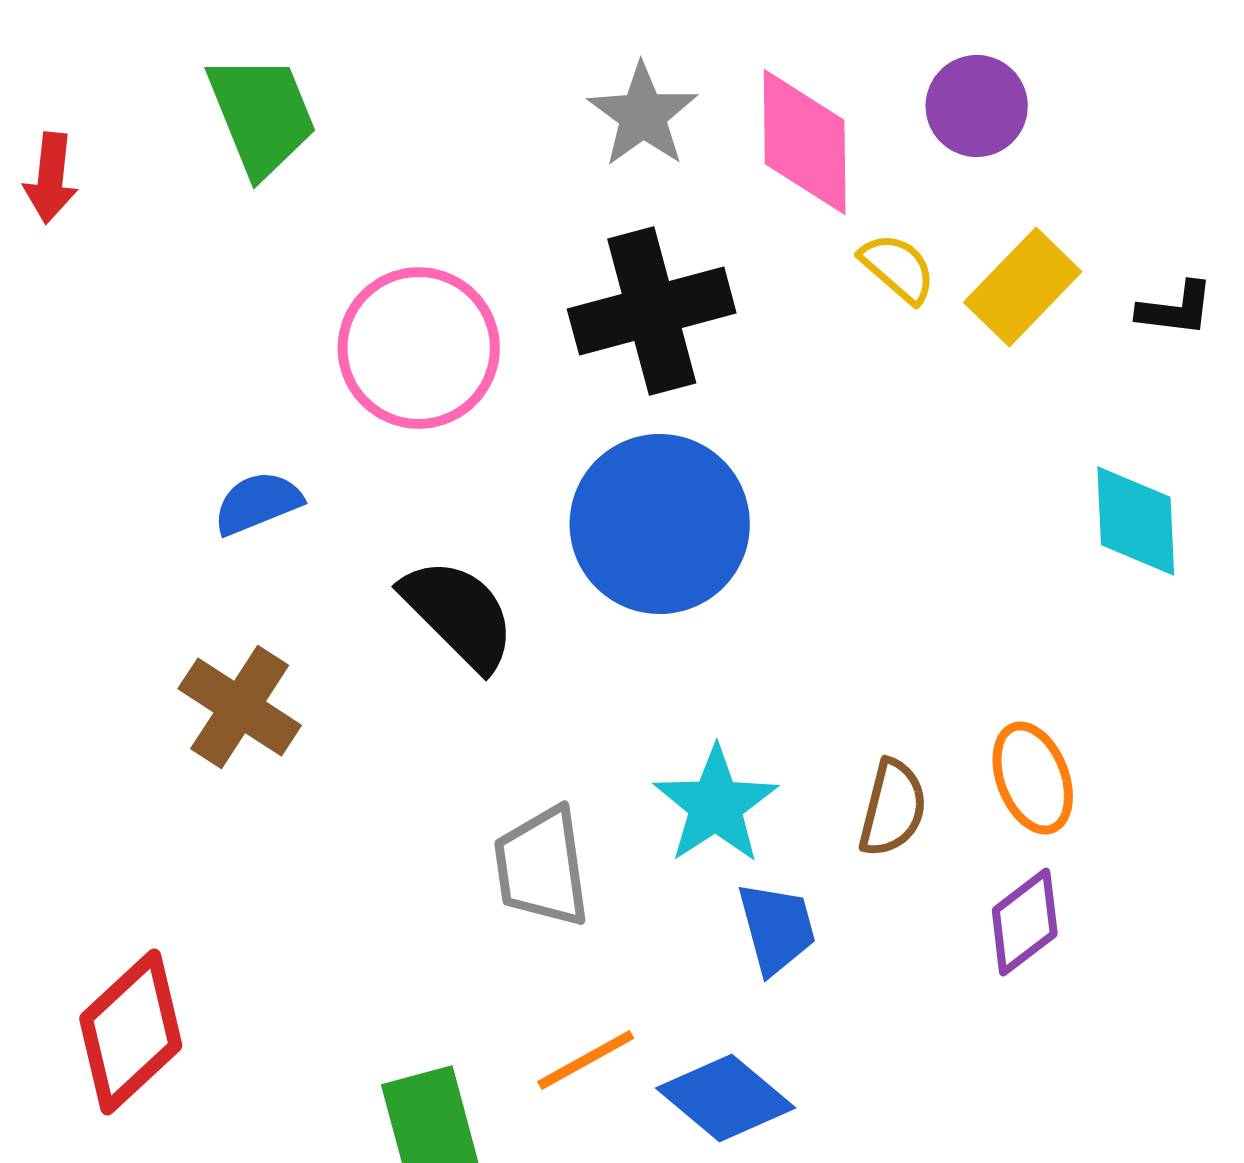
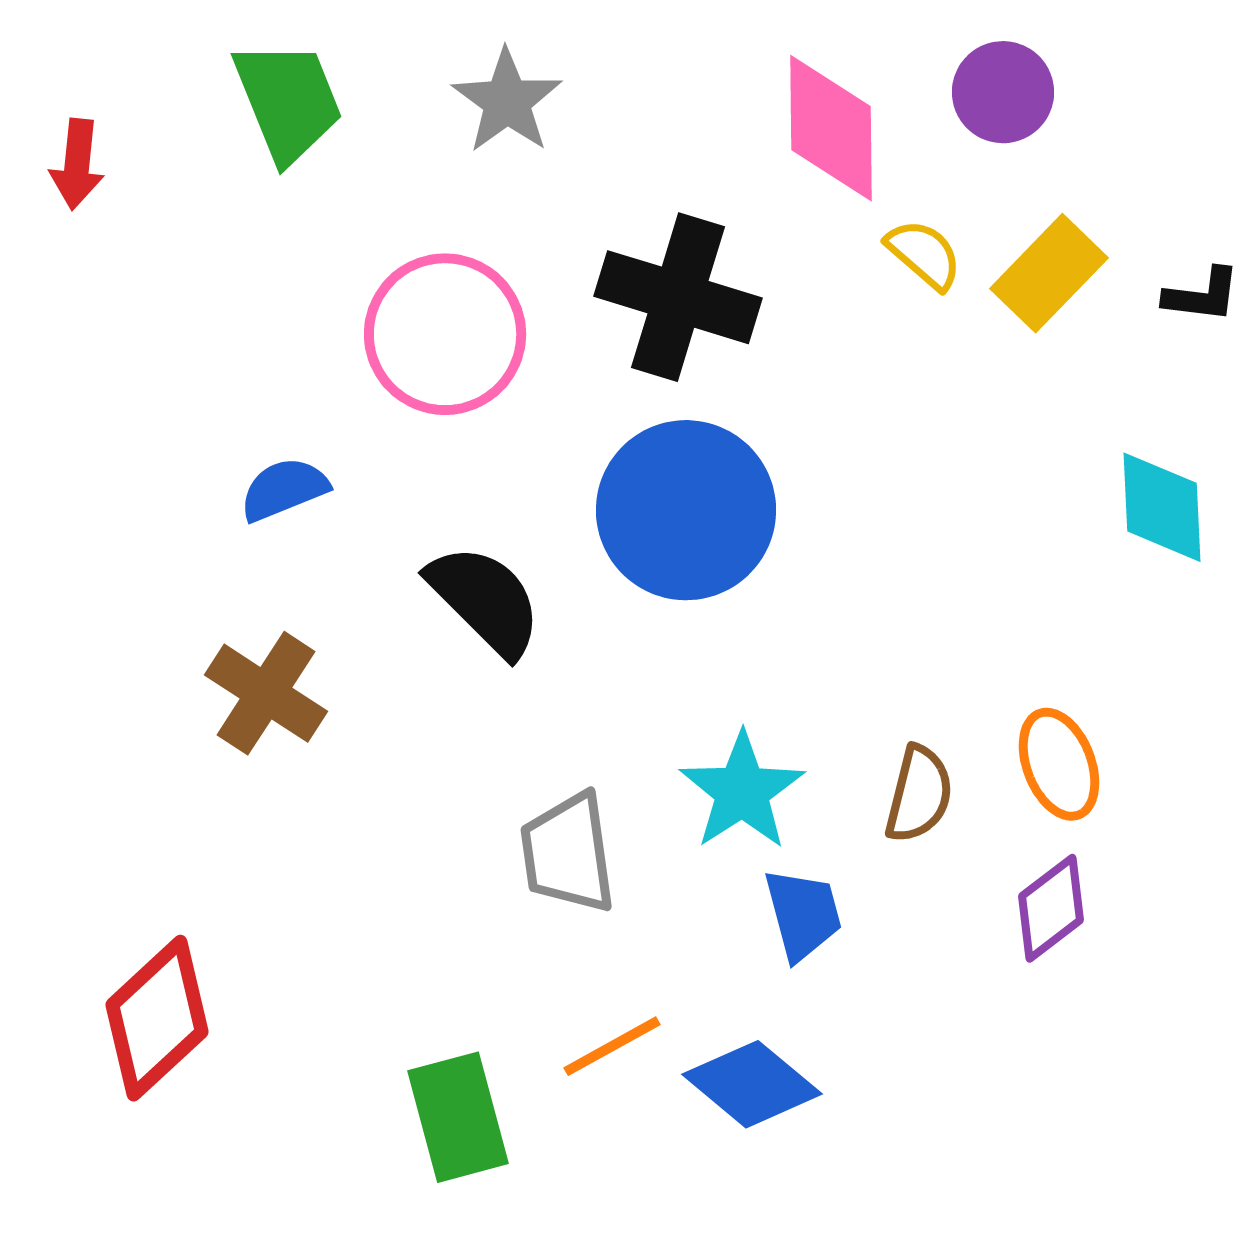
gray star: (643, 115) -> (507, 101), moved
black cross: (652, 311) -> (678, 297), turned 32

